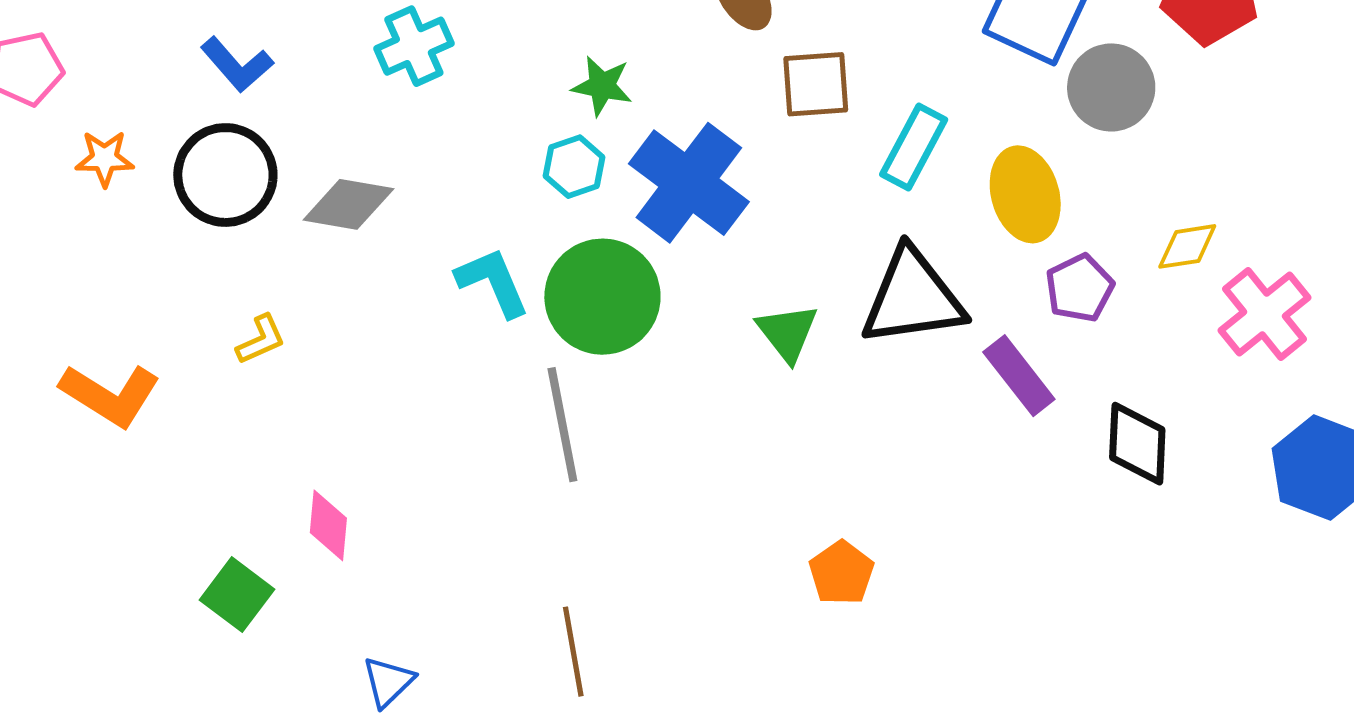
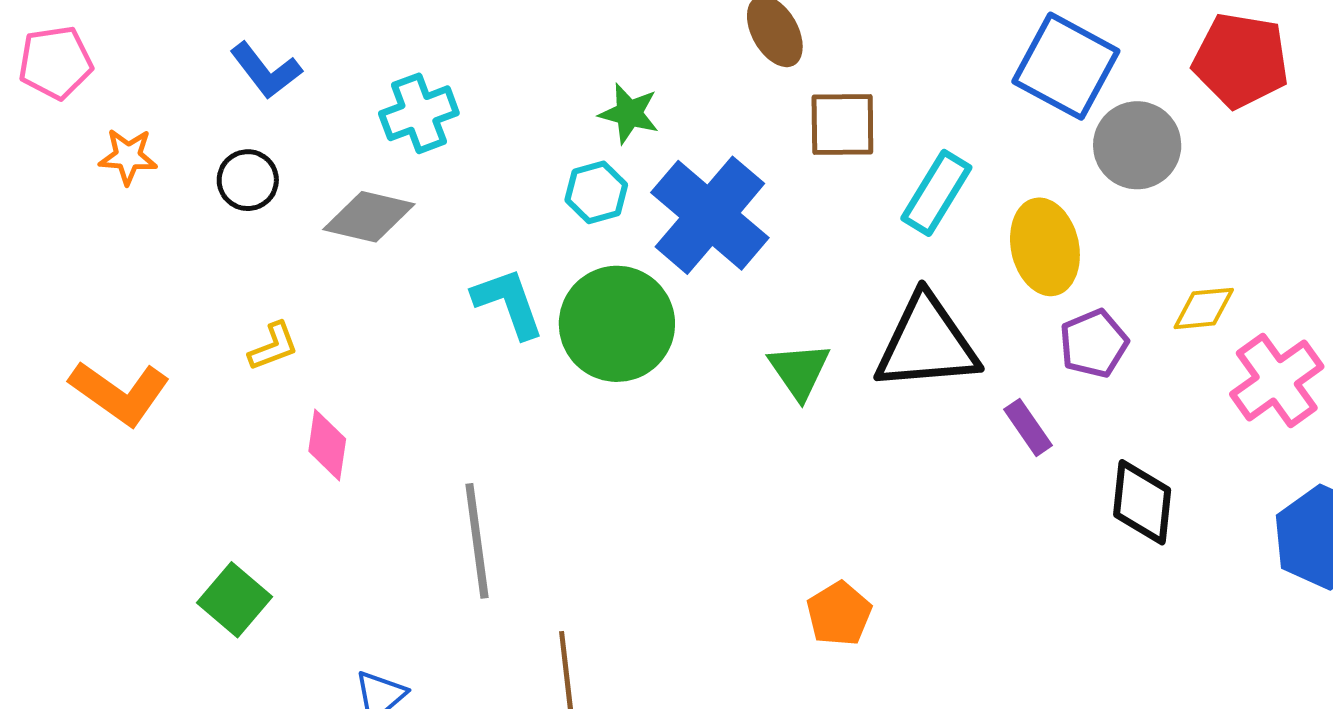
cyan cross: (414, 46) -> (419, 113), moved
black circle: (225, 175) -> (248, 180), size x0.6
purple rectangle: (1019, 376) -> (1028, 427), size x0.7
gray line: (562, 425) -> (477, 541), moved
pink diamond: (328, 525) -> (327, 445), moved

